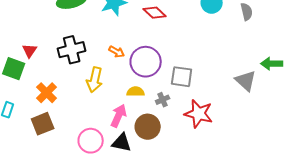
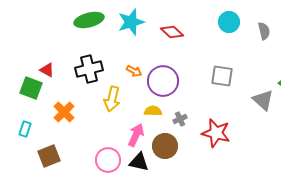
red triangle: (30, 51) -> (47, 70), turned -35
gray square: (182, 77) -> (222, 76), moved
brown square: (43, 124) -> (49, 156), moved

